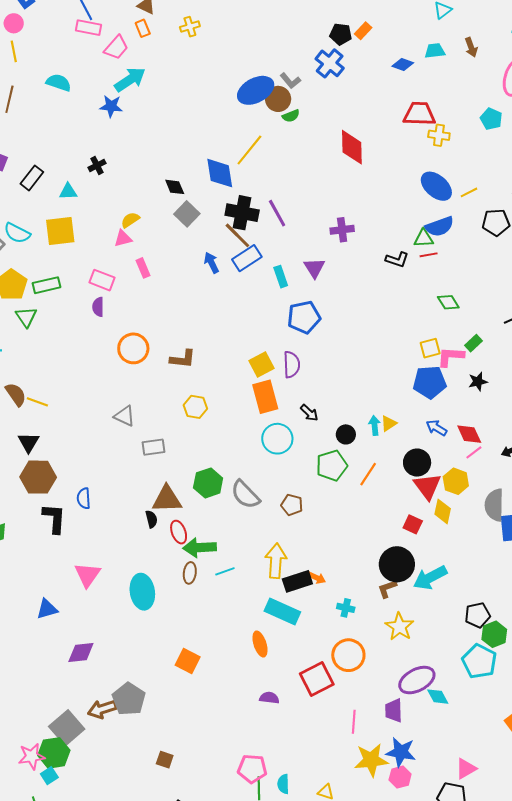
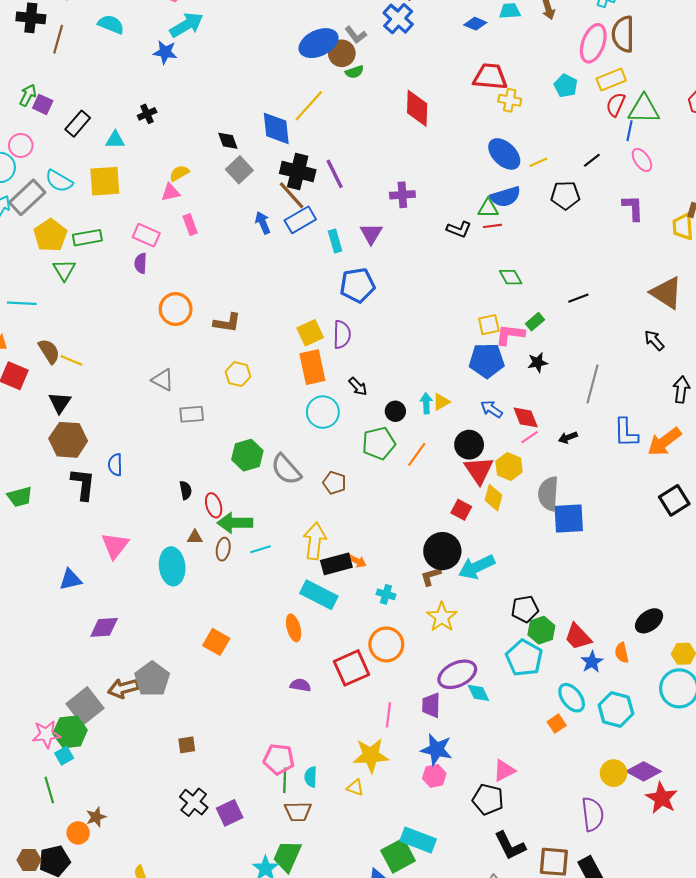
brown triangle: (167, 499) -> (195, 537), moved, size x0.5
brown square: (165, 760) -> (187, 745), turned -30
yellow star: (371, 760) -> (371, 755), moved

